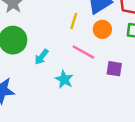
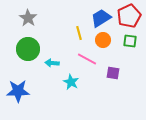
yellow line: (74, 21) -> (79, 33), turned -32
cyan arrow: (42, 57) -> (52, 63), turned 56

